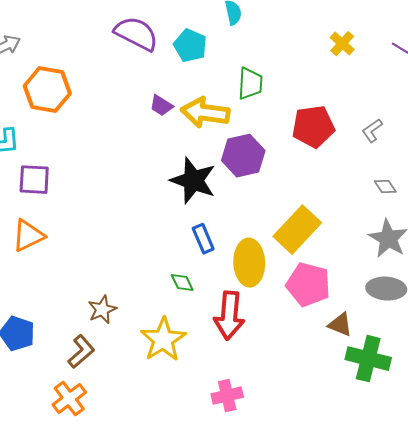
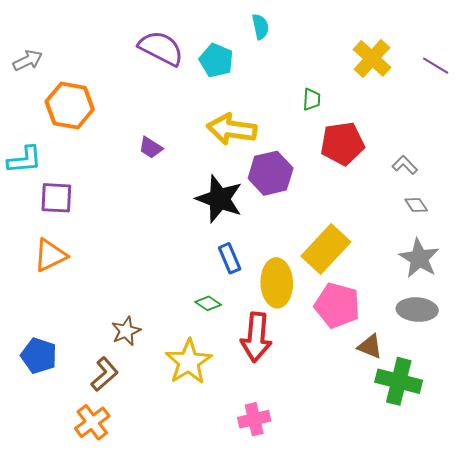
yellow cross: (342, 44) -> (372, 58), size x1.5
green trapezoid: (250, 84) -> (312, 99), moved, size x0.7
purple trapezoid: (161, 106) -> (151, 148), moved
gray L-shape: (372, 131) -> (405, 165), moved, turned 80
green diamond: (182, 283) -> (208, 303), turned -30

